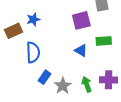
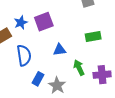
purple square: (81, 20) -> (44, 22), moved
blue triangle: (81, 50) -> (60, 50), moved, turned -32
green arrow: (87, 84) -> (79, 68), moved

